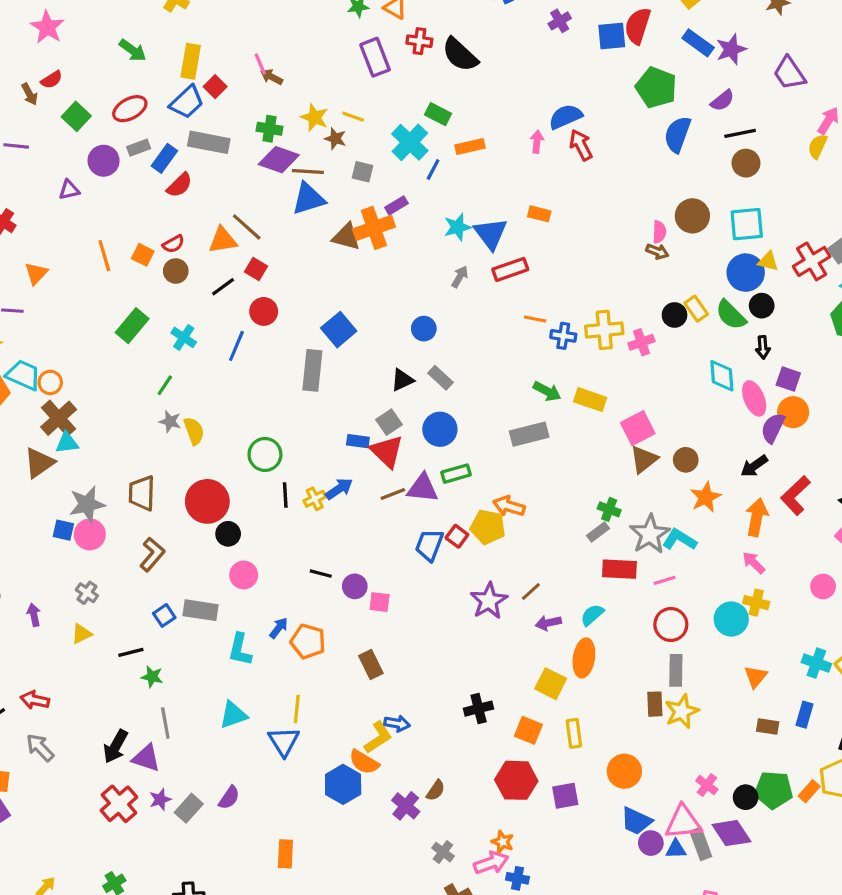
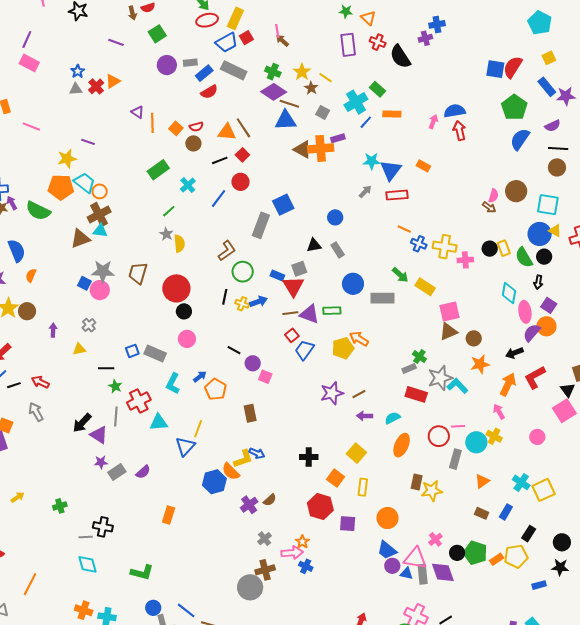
purple cross: (560, 21) -> (425, 38), moved
red ellipse: (130, 109) -> (207, 20), moved
purple triangle: (69, 190) -> (138, 112), moved, turned 32
orange triangle: (36, 273) -> (113, 81), moved
blue circle: (440, 429) -> (353, 284), moved
green circle: (265, 454) -> (243, 272), moved
yellow cross: (315, 499) -> (242, 304), turned 32
yellow pentagon: (488, 527) -> (343, 348), turned 30
red square: (457, 536) -> (292, 335), moved
brown L-shape: (152, 554) -> (227, 251), moved
pink line: (664, 580) -> (458, 426), moved
orange ellipse: (584, 658) -> (402, 445), moved
gray rectangle: (676, 670) -> (455, 459), moved
red cross: (119, 804) -> (139, 401), moved

